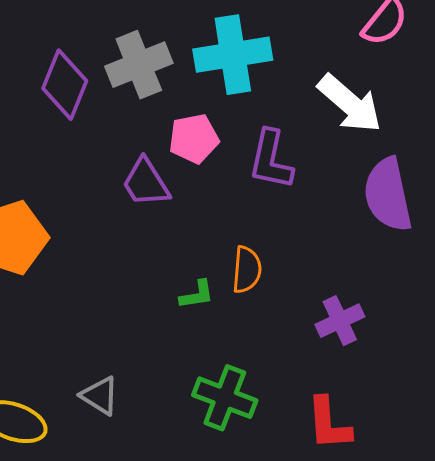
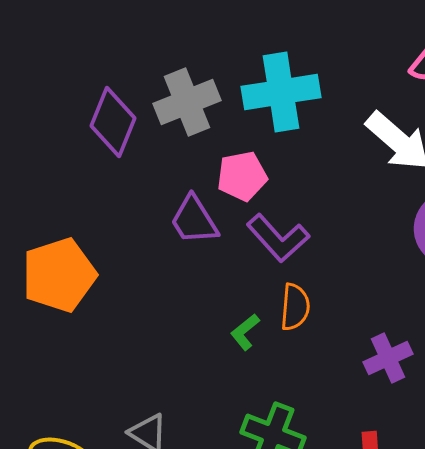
purple L-shape: (271, 160) -> (278, 238), moved, turned -54
green L-shape: (197, 295) -> (245, 332), turned 150

